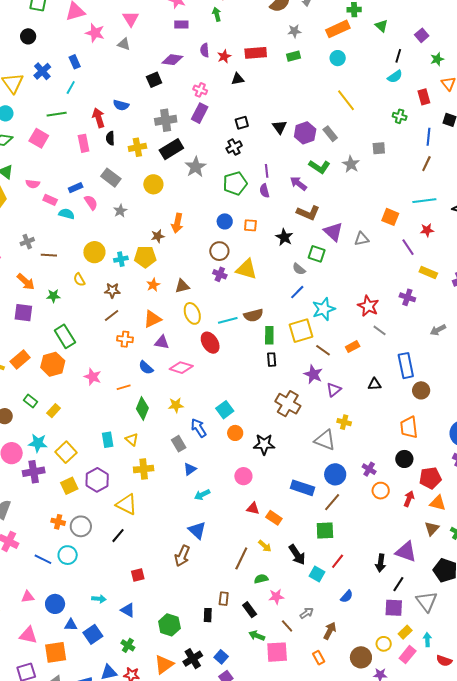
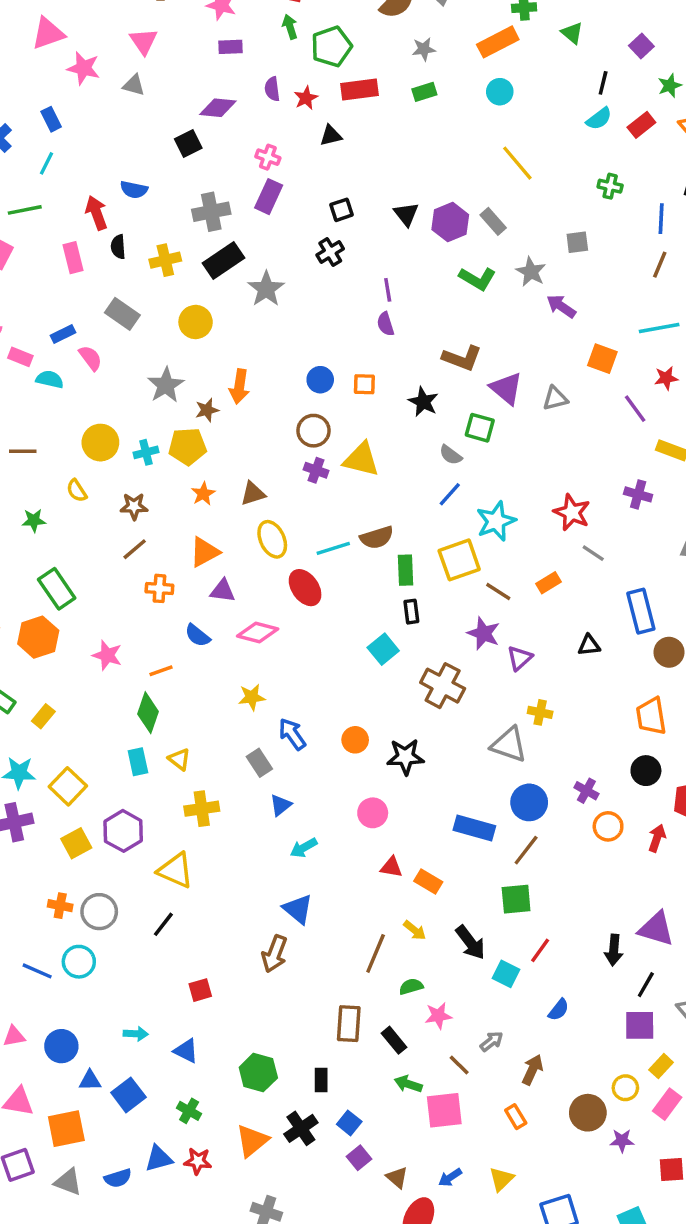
red rectangle: (424, 97) -> (641, 125), moved, turned 70
green pentagon: (235, 183) -> (331, 47), moved
purple arrow: (298, 183) -> (561, 306), moved
gray star: (120, 211) -> (166, 385), moved, size x1.5
green diamond: (142, 408) -> (148, 713), moved
cyan square: (225, 410) -> (383, 649), moved
brown rectangle: (224, 599) -> (349, 1024), size x1.5
black rectangle: (208, 615) -> (321, 1080), moved

